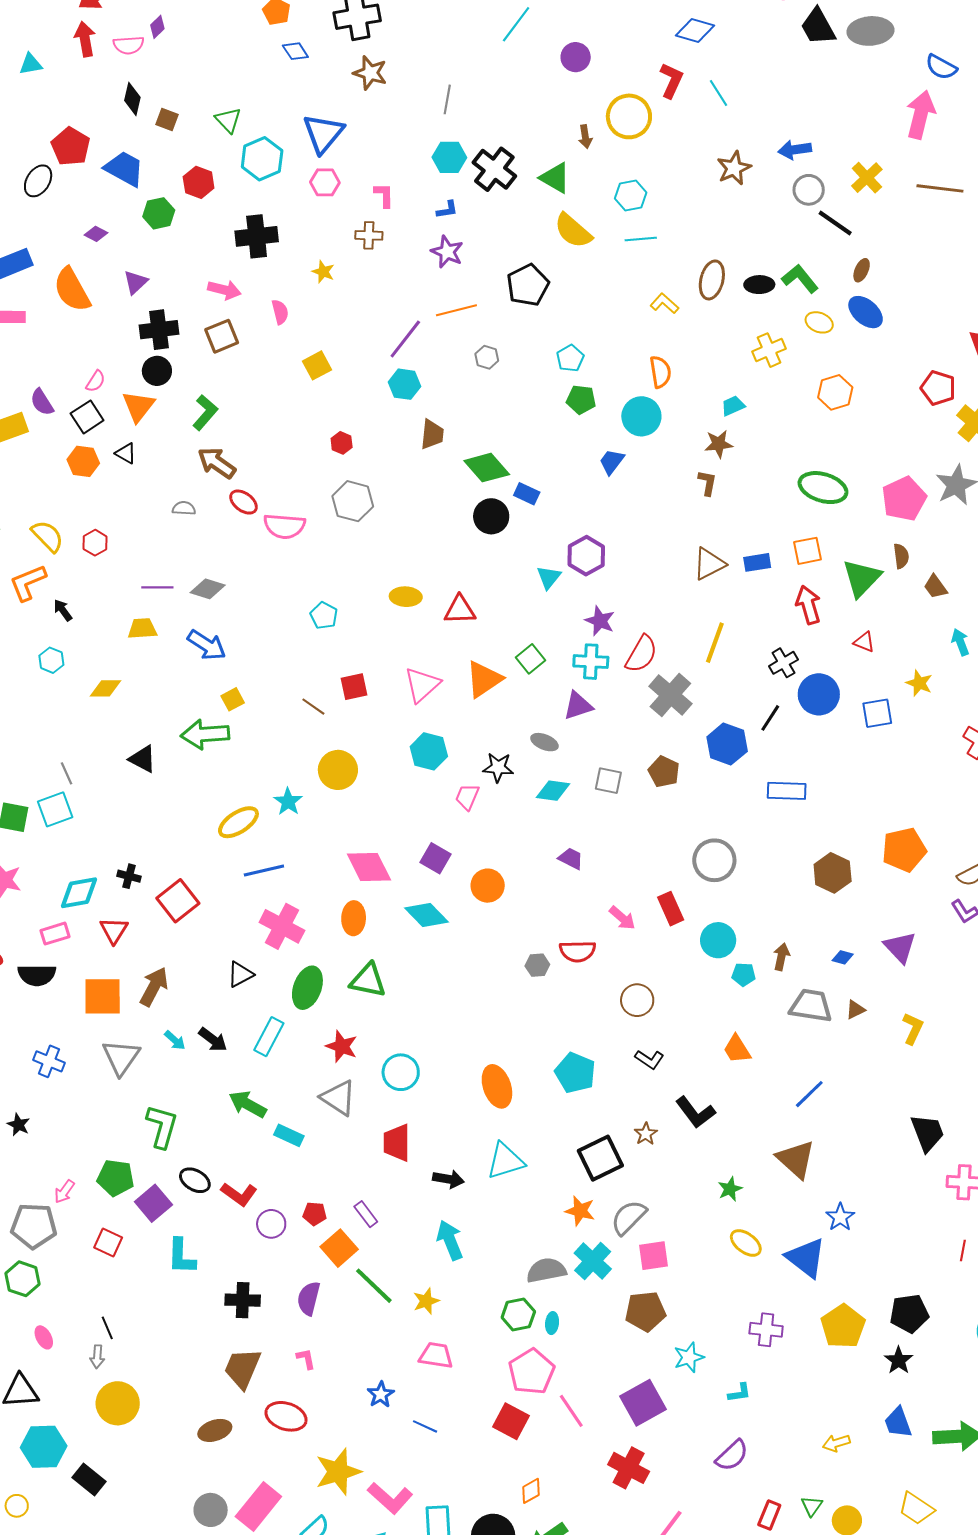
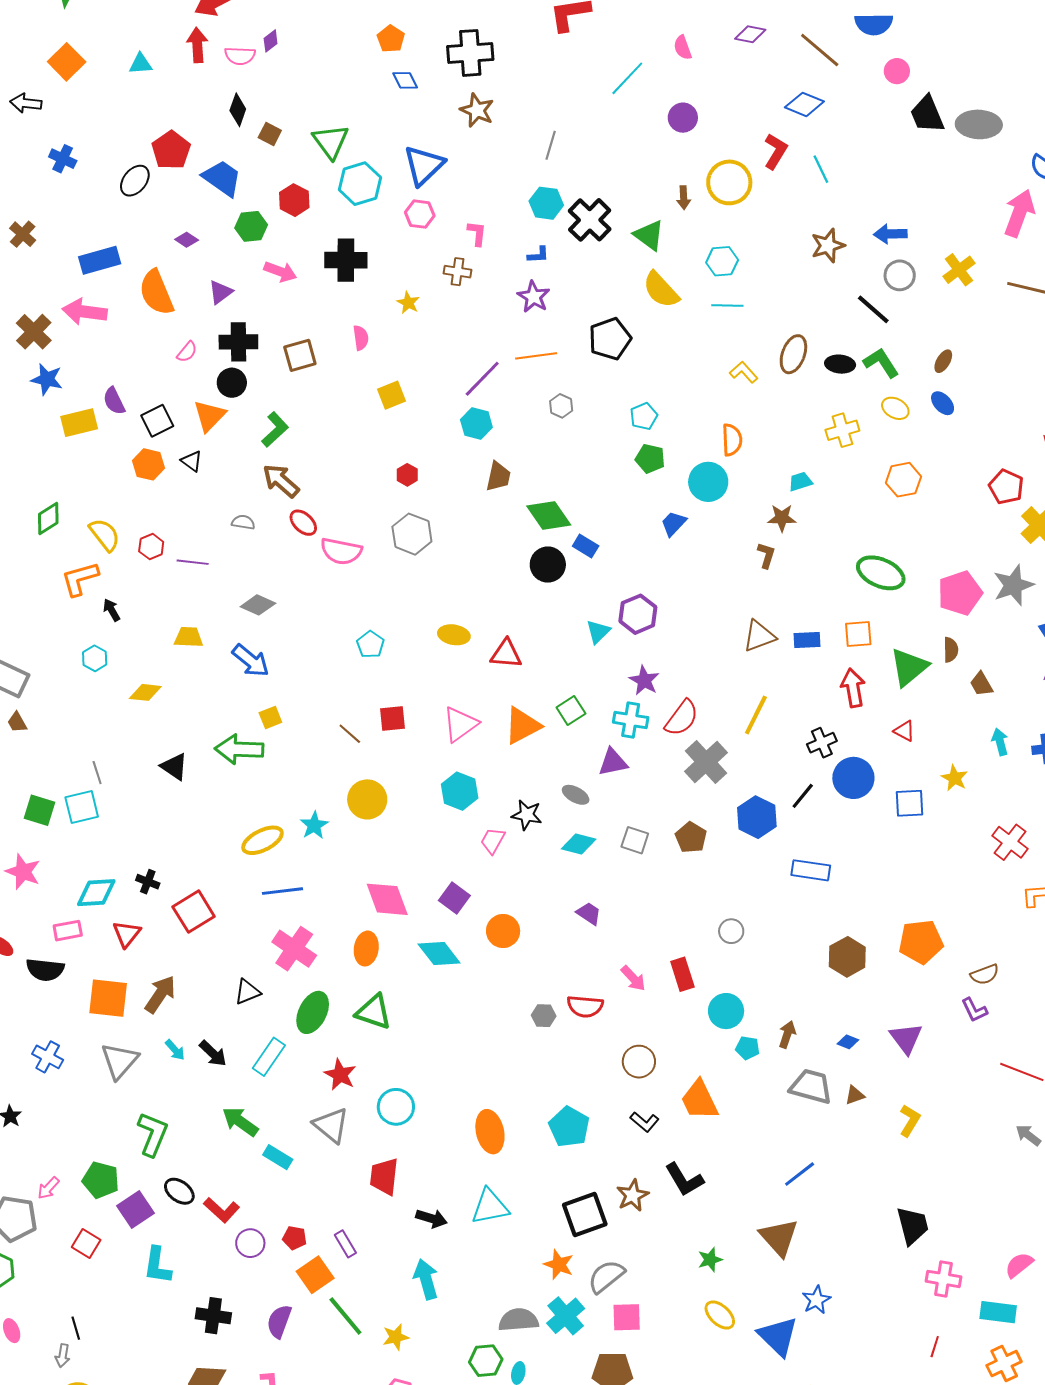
green triangle: (228, 120) -> (331, 141), size x1.4
black line: (835, 223) -> (873, 309), moved
pink arrow: (224, 290) -> (280, 272), moved
blue ellipse: (866, 312) -> (943, 403), size x0.7
pink semicircle: (96, 381) -> (187, 352), moved
purple line: (157, 587) -> (193, 562), moved
gray circle: (714, 860) -> (731, 931), size x0.6
orange trapezoid: (737, 1049) -> (699, 1100), moved, size x1.4
brown star: (646, 1134) -> (633, 1195), size x1.4

